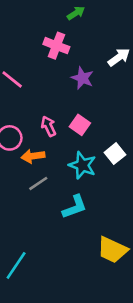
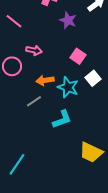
pink square: (80, 125) -> (78, 56), moved
pink arrow: (49, 126) -> (34, 50), moved, turned 126
orange arrow: (33, 156) -> (45, 80), moved

